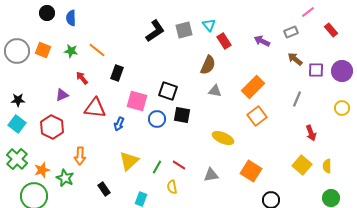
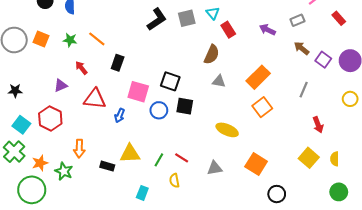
purple square: (316, 70) -> (323, 60), turned 35
cyan square: (17, 124) -> (21, 125), moved
yellow triangle: (129, 161) -> (130, 154), turned 40
black rectangle: (104, 189) -> (107, 166), moved, turned -40

